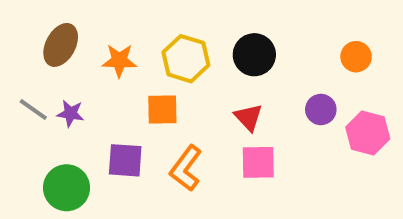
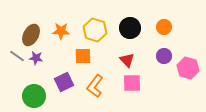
brown ellipse: (61, 45) -> (31, 35), moved
orange circle: (356, 57) -> (164, 27), moved
purple square: (125, 160) -> (64, 82), turned -30

